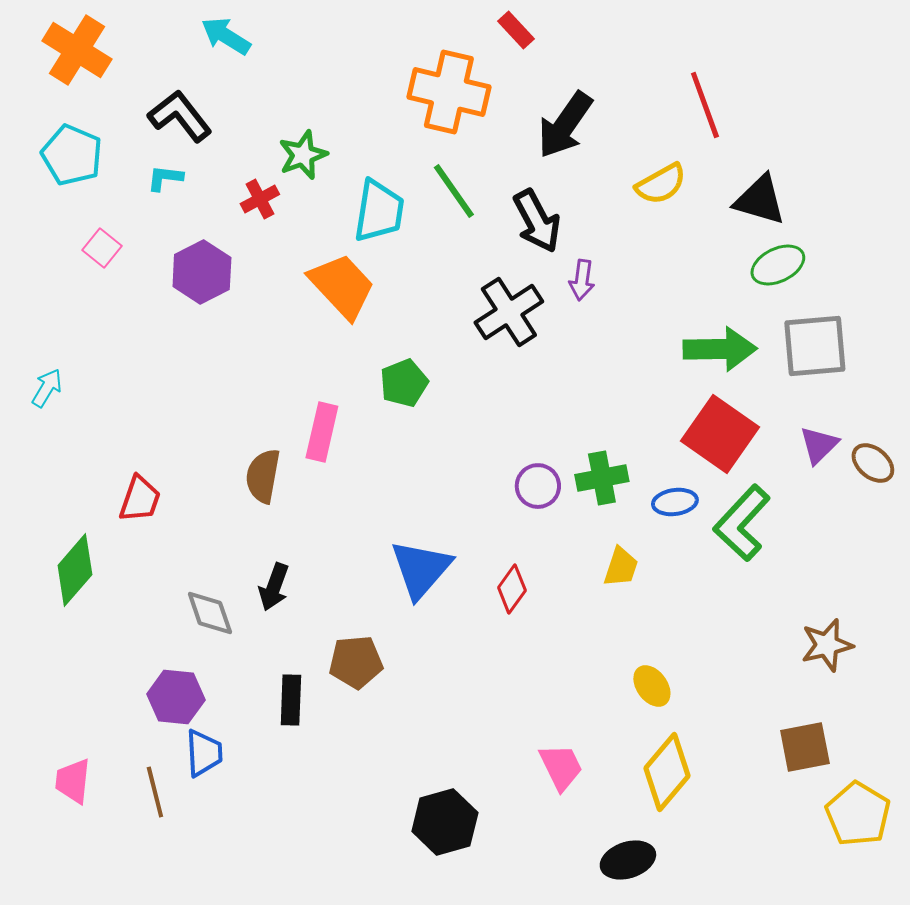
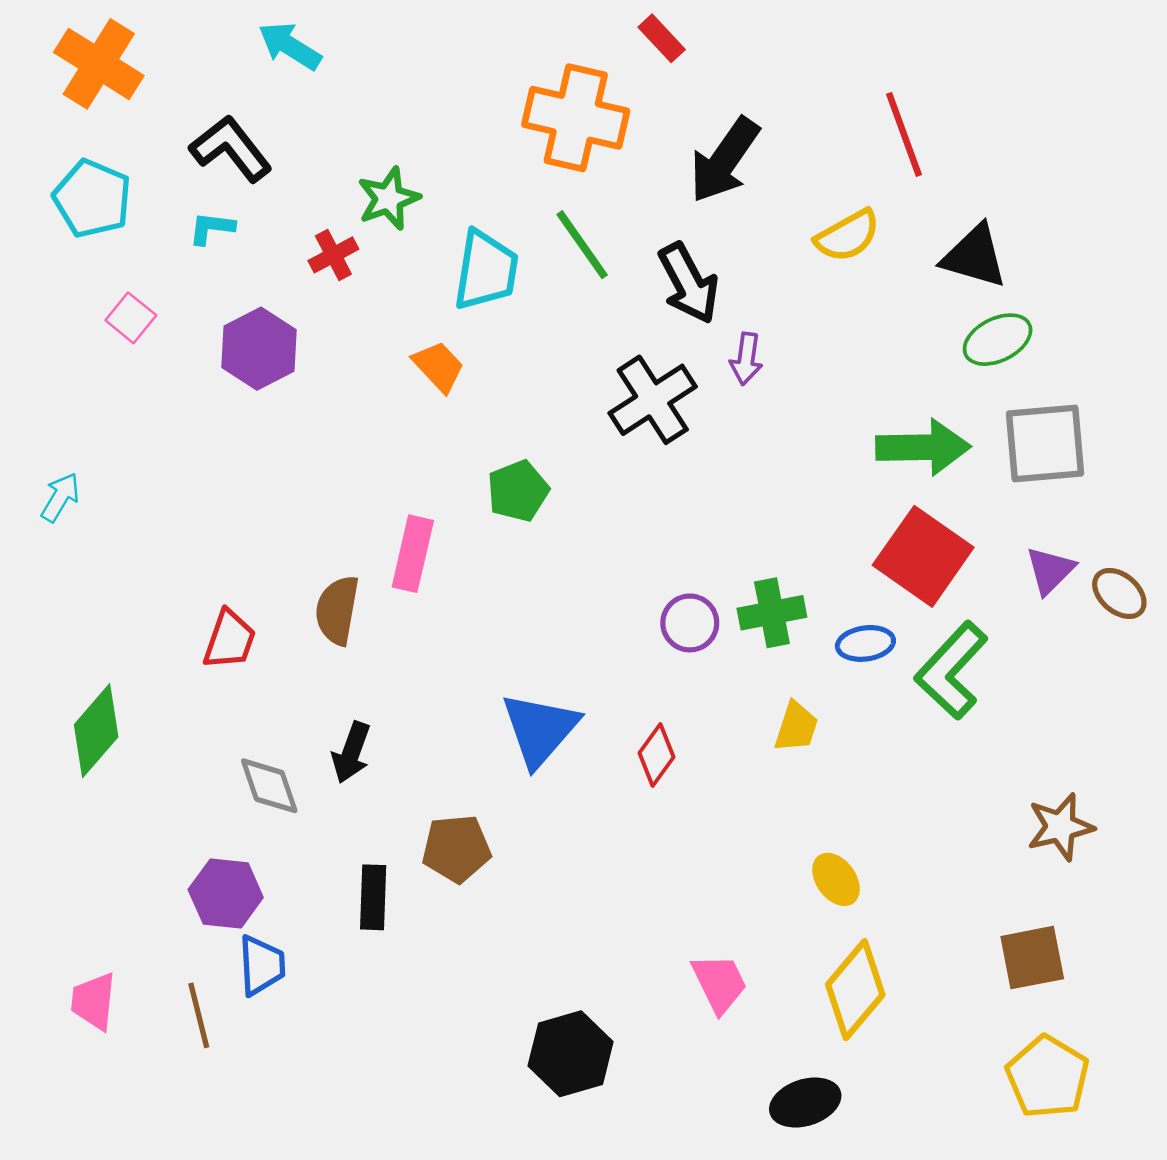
orange trapezoid: (342, 286) -> (439, 367), size x0.6
red trapezoid: (140, 499) -> (230, 640), moved
yellow pentagon: (858, 814) -> (1048, 1077), moved

